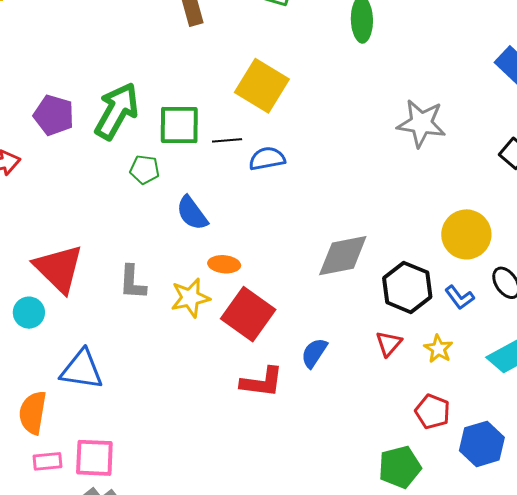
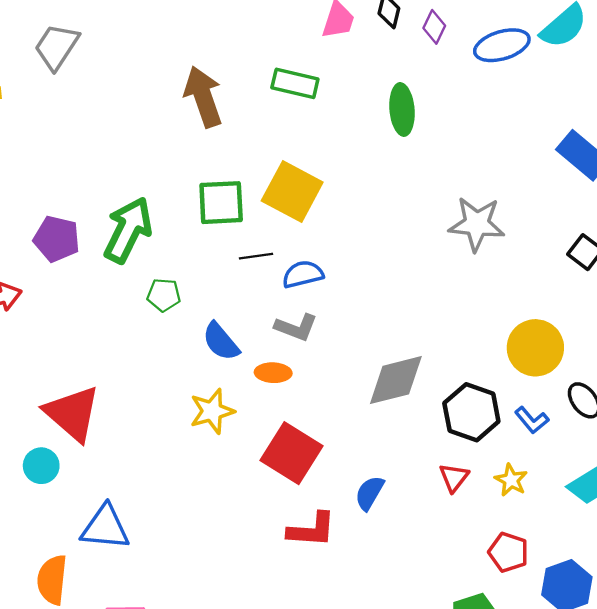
green square: (179, 125) -> (221, 203), moved
orange ellipse: (224, 264) -> (273, 373), moved
gray L-shape: (132, 282) -> (296, 327), moved, turned -69
yellow star: (190, 298) -> (212, 411), moved

